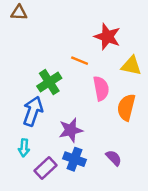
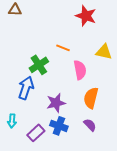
red star: (107, 37) -> (86, 16), moved
orange semicircle: (126, 107) -> (91, 98), moved
cyan arrow: (24, 148) -> (12, 121), moved

